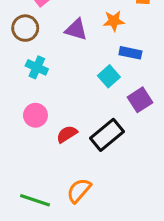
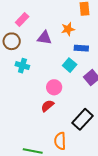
pink circle: (35, 115) -> (54, 87), moved
black rectangle: (107, 135) -> (83, 119), moved
orange semicircle: (79, 191) -> (60, 141), turned -36

